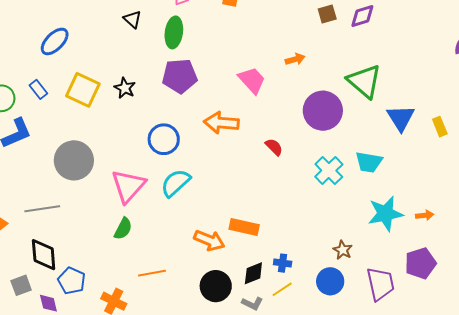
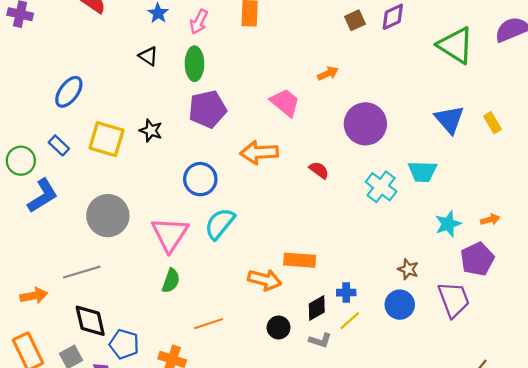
green triangle: (364, 81) -> (456, 45), moved
cyan star: (385, 214) -> (448, 224), size x0.7
purple pentagon: (420, 263) -> (477, 259), moved
black circle: (216, 286) -> (279, 327), size x0.7

